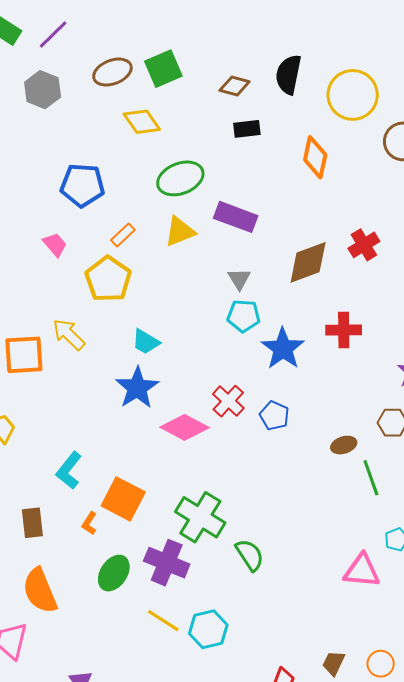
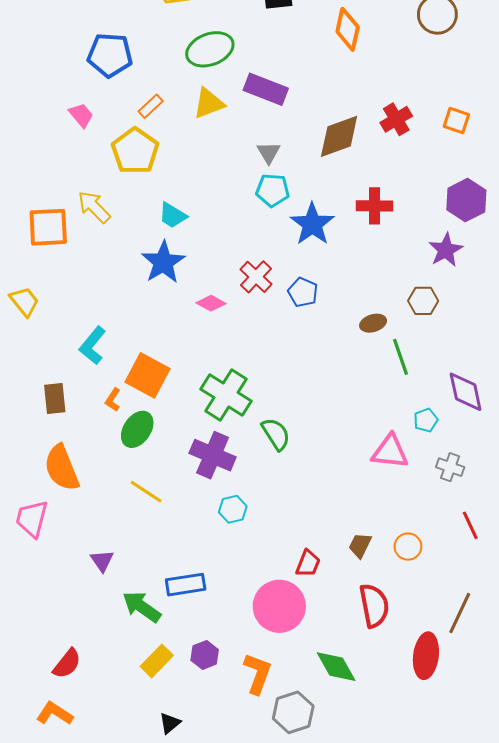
pink diamond: (185, 427) -> (211, 303), size x0.6
purple cross: (167, 563) -> (213, 455), moved
green ellipse: (114, 573) -> (137, 429), moved
yellow line: (163, 621) -> (146, 492), moved
cyan hexagon: (208, 629) -> (233, 509), size x0.7

